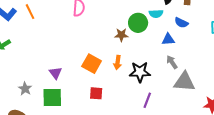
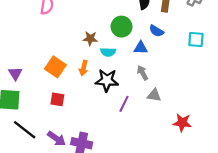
cyan semicircle: (156, 14) -> (108, 52), moved
green circle: (138, 23) -> (122, 27), moved
gray triangle: (184, 82) -> (154, 95), size x0.6
purple line: (147, 100) -> (124, 104), moved

